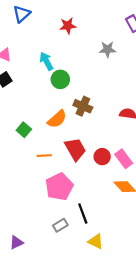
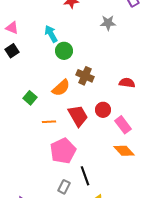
red circle: (102, 157) -> (103, 110), moved
gray rectangle: (60, 225) -> (64, 187), turned -32

